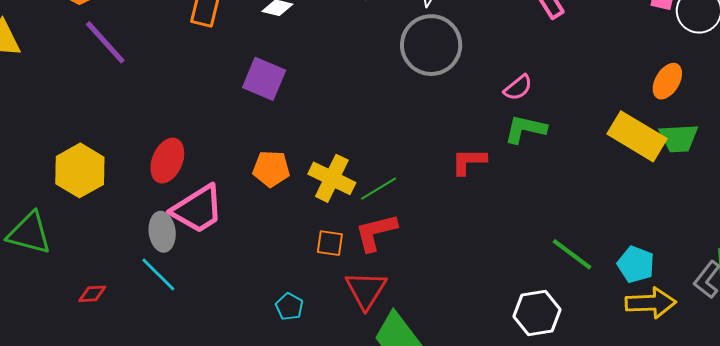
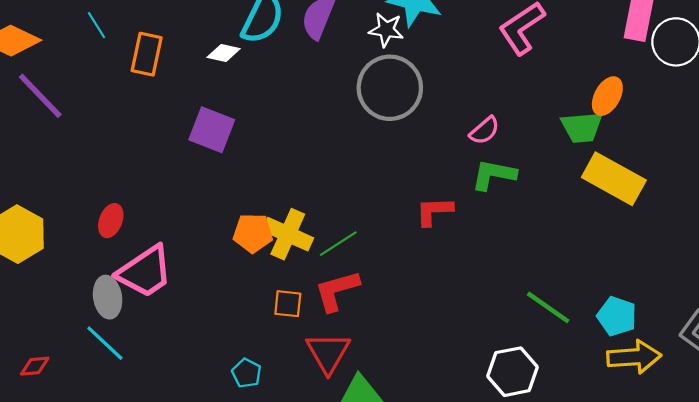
orange ellipse: (667, 81) -> (607, 96), moved
green trapezoid: (679, 138) -> (582, 127), moved
red ellipse: (167, 161) -> (111, 221), size x0.7
orange pentagon: (271, 169) -> (253, 233), moved

